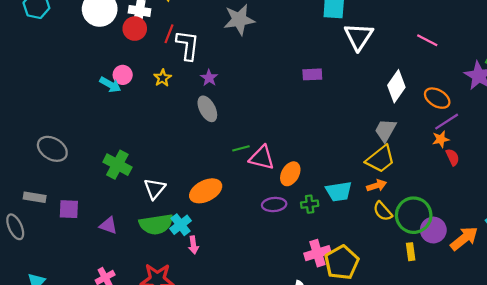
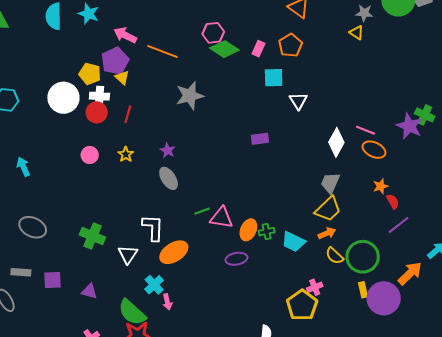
white triangle: (359, 37) -> (298, 101), size x0.7
pink line: (427, 40) -> (366, 130), moved
white L-shape: (188, 45) -> (153, 228), moved
cyan arrow: (110, 85) -> (23, 167), moved, turned -138
purple line: (447, 122) -> (398, 225), moved
cyan trapezoid: (339, 191) -> (293, 242), turned 40
green cross: (310, 204) -> (267, 232), moved
green semicircle: (156, 224) -> (132, 312), moved, turned 56
purple circle: (433, 230) -> (384, 298), moved, size x1.4
pink cross: (317, 253) -> (315, 287), moved, size x0.7

